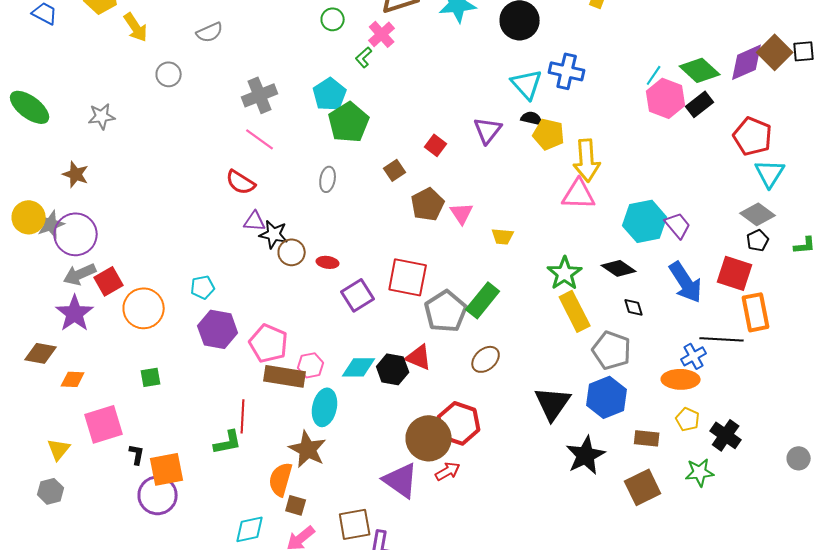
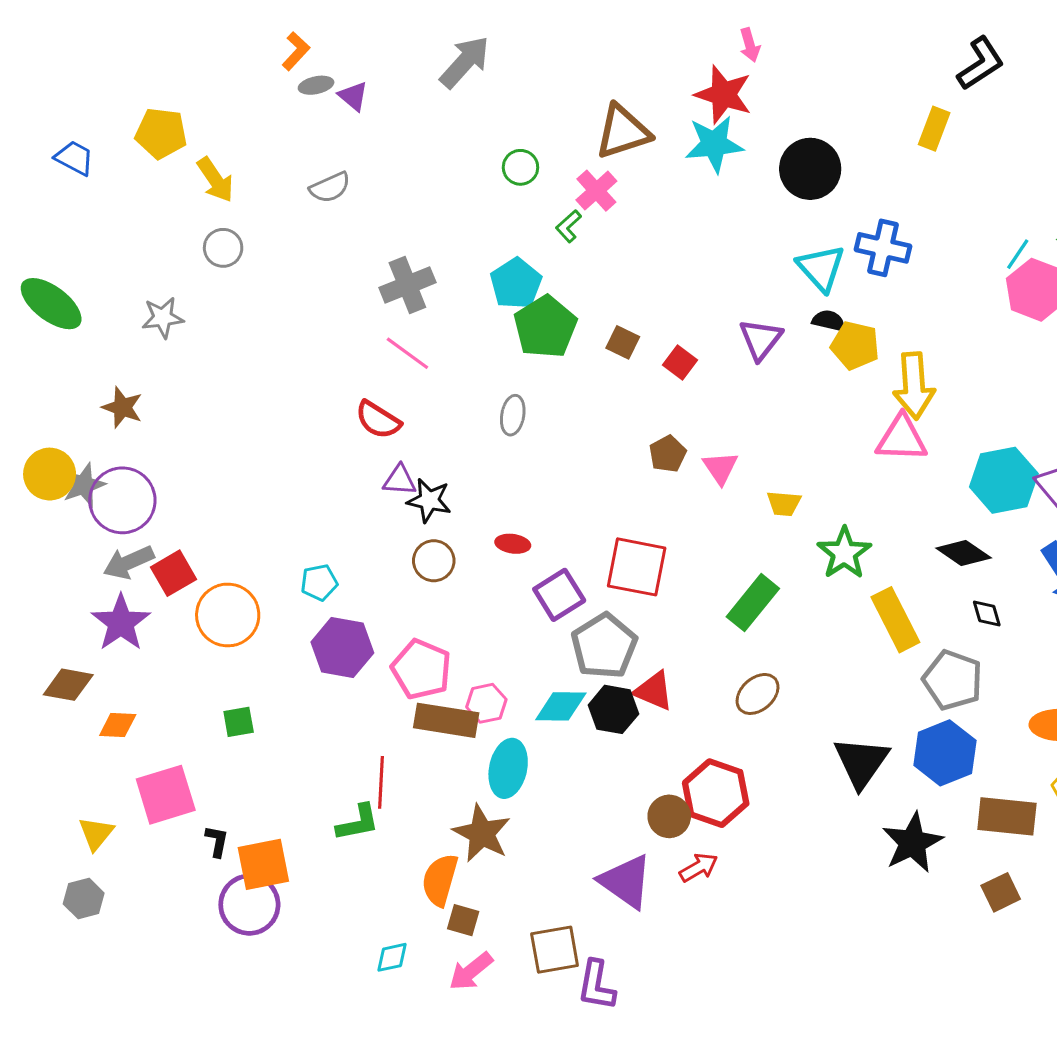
gray circle: (169, 74) -> (223, 248), moved
brown square: (395, 170) -> (623, 342), moved, turned -30
brown pentagon: (428, 204) -> (668, 454), size x0.7
brown circle: (292, 252) -> (434, 561), moved
green star: (565, 273) -> (844, 553), moved
gray pentagon: (446, 311) -> (604, 646), moved
brown circle: (429, 438) -> (669, 816), size x0.6
brown rectangle: (647, 438) -> (1007, 816), size x1.5
brown square: (643, 487) -> (1001, 892), size x0.7
cyan diamond: (250, 529) -> (392, 957), size x0.7

